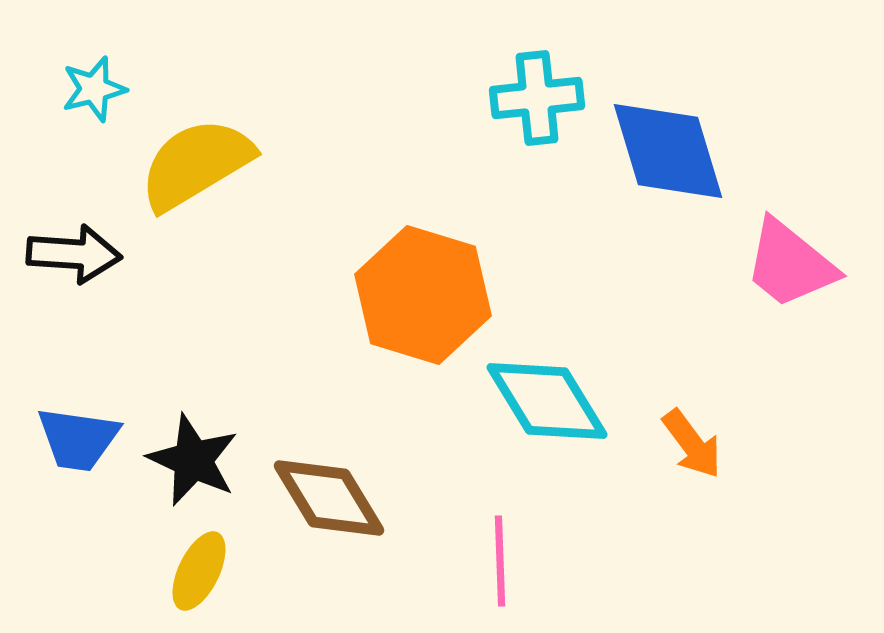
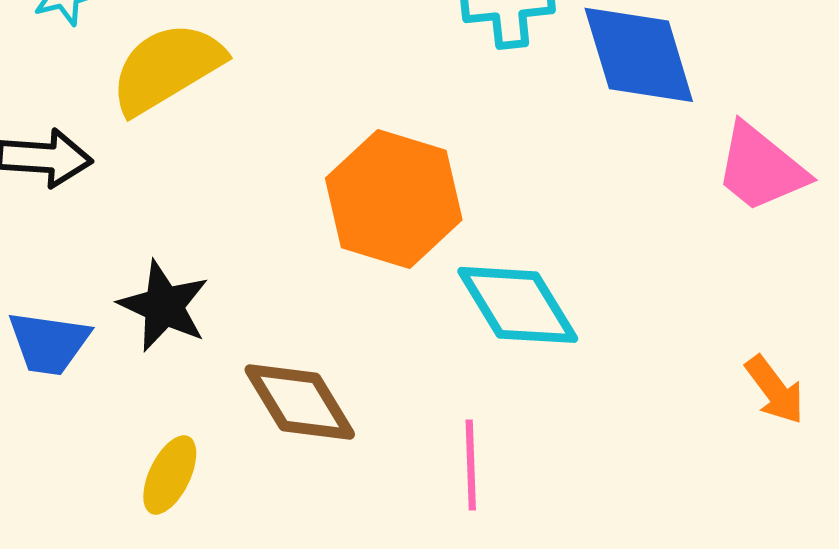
orange arrow: (692, 444) -> (775, 390), moved
black star: (193, 460) -> (164, 306), moved

